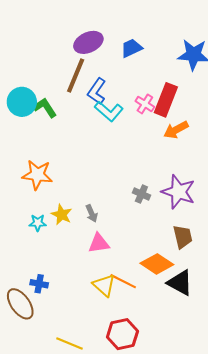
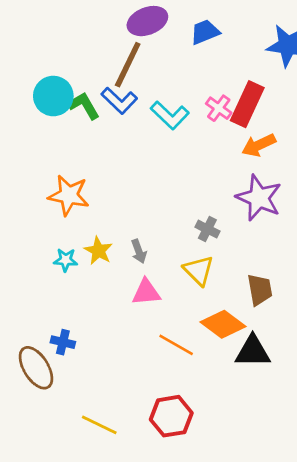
blue L-shape: (97, 91) -> (119, 101), moved, turned -84
purple star: (178, 192) -> (259, 198), moved
black triangle: (180, 283) -> (253, 351), turned -32
yellow triangle: (104, 285) -> (199, 270), moved

